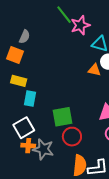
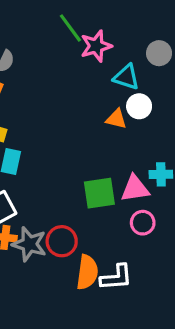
green square: (62, 117) -> (99, 193), moved
red circle: (72, 137) -> (62, 241), moved

